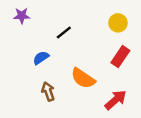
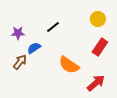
purple star: (22, 16) -> (18, 33), moved
brown arrow: (48, 91) -> (20, 62), moved, turned 56

